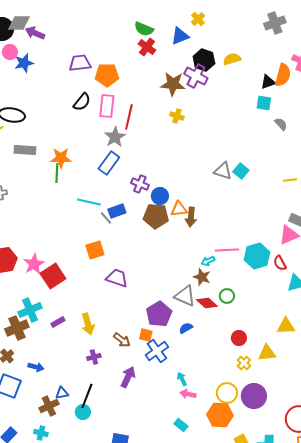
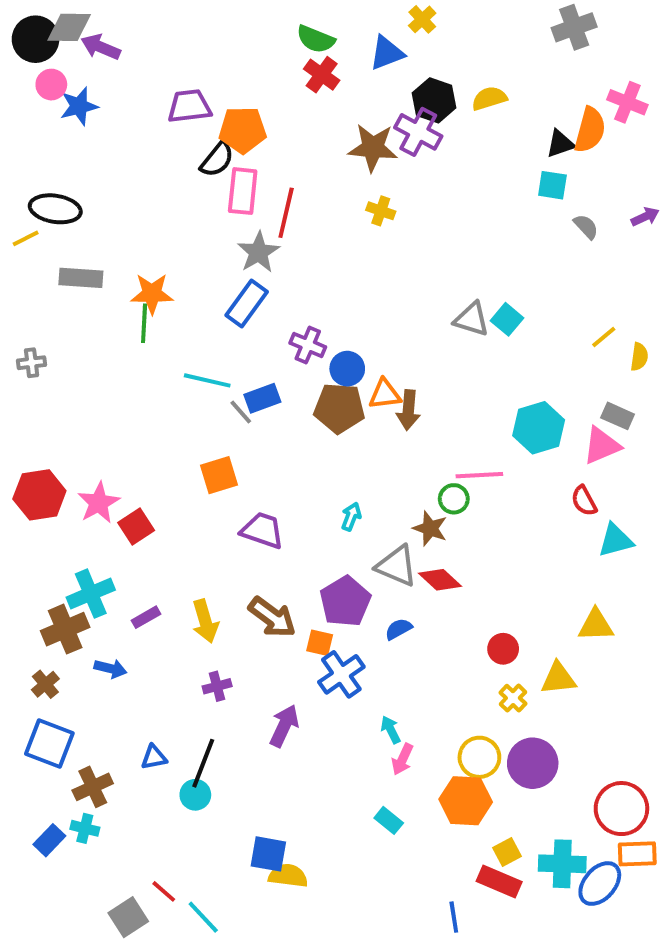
black semicircle: (82, 102) -> (217, 159), moved
yellow line: (290, 180) -> (604, 337), turned -32
cyan hexagon: (257, 256) -> (539, 428), moved
cyan arrow: (208, 261) -> (351, 517), moved, turned 136
red square: (53, 276) -> (136, 526), size x0.7
green circle: (227, 296) -> (454, 499), moved
brown arrow: (122, 340) -> (272, 617), moved, size x1.4
blue arrow: (36, 367) -> (110, 669), moved
pink arrow: (188, 394) -> (402, 759), turned -77
brown cross: (49, 406) -> (93, 787), moved
cyan cross: (41, 433) -> (85, 828), moved

